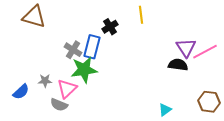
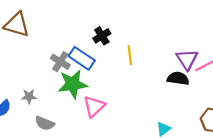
yellow line: (141, 15) -> (130, 55), moved
blue rectangle: (92, 47) -> (82, 58), turned -70
pink triangle: (67, 89) -> (94, 106), moved

